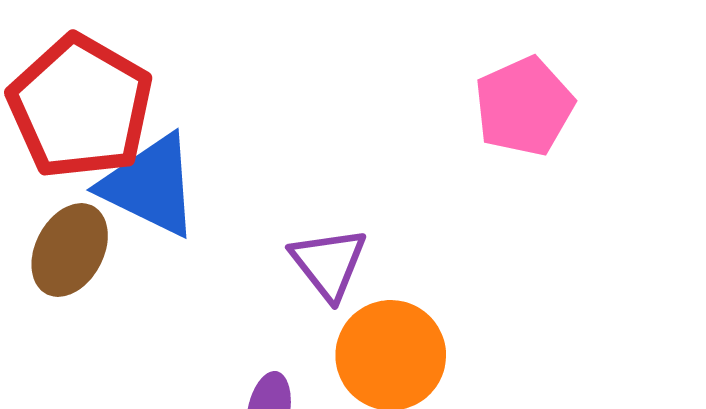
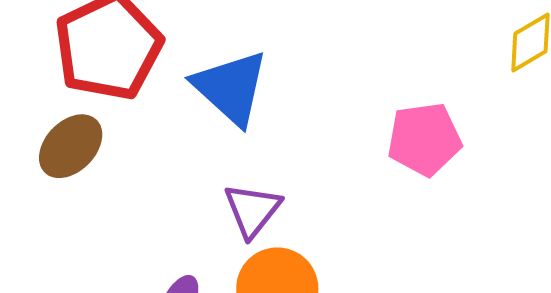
blue triangle: (150, 185) -> (231, 88), moved

